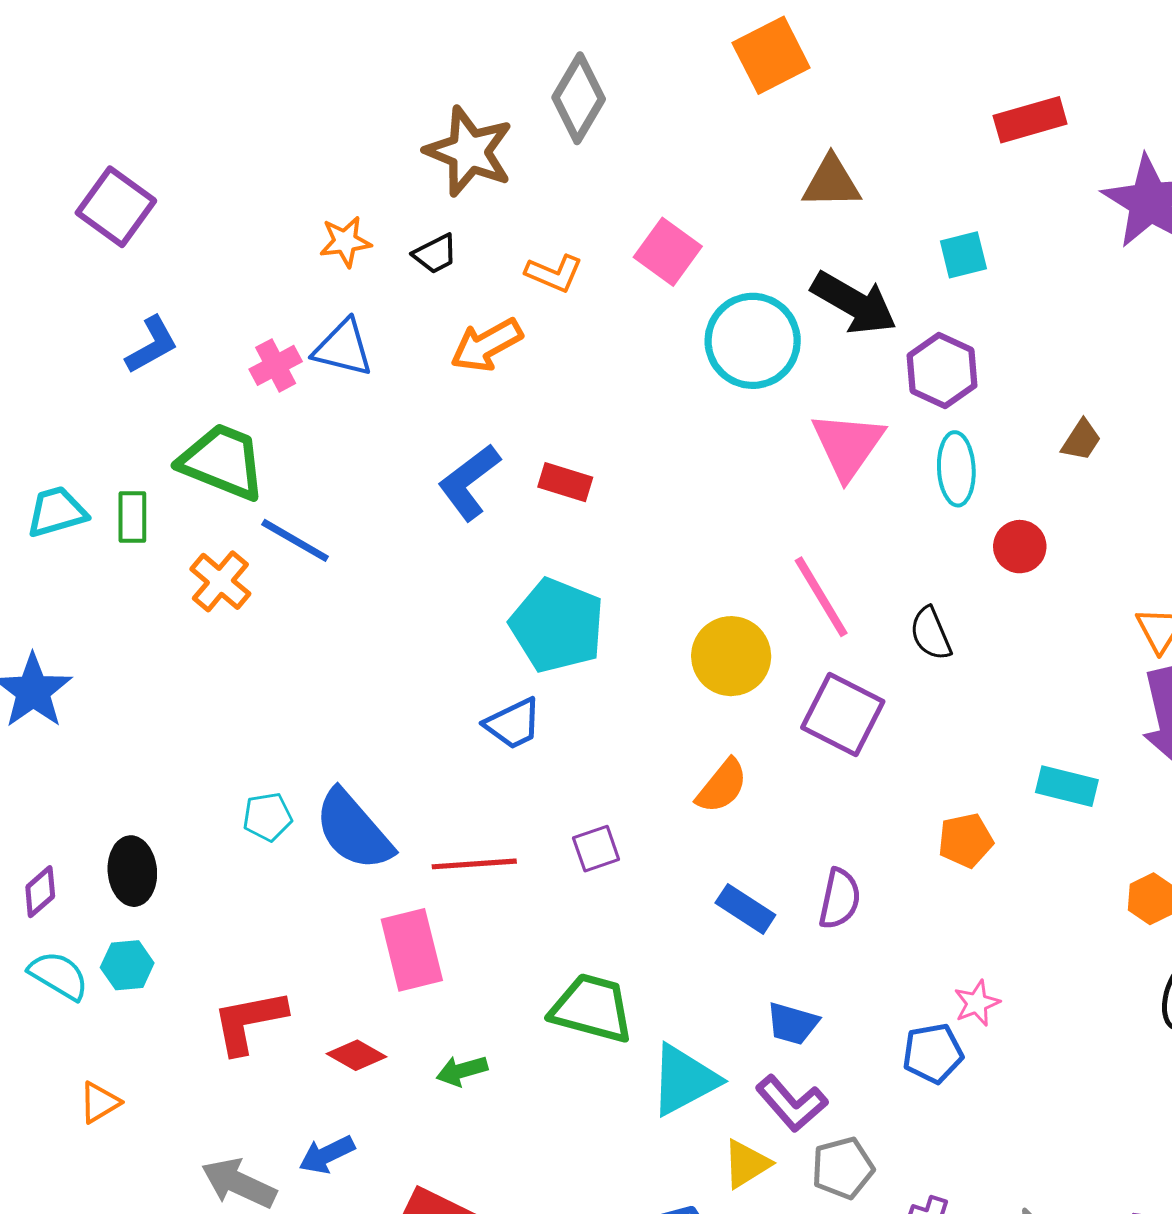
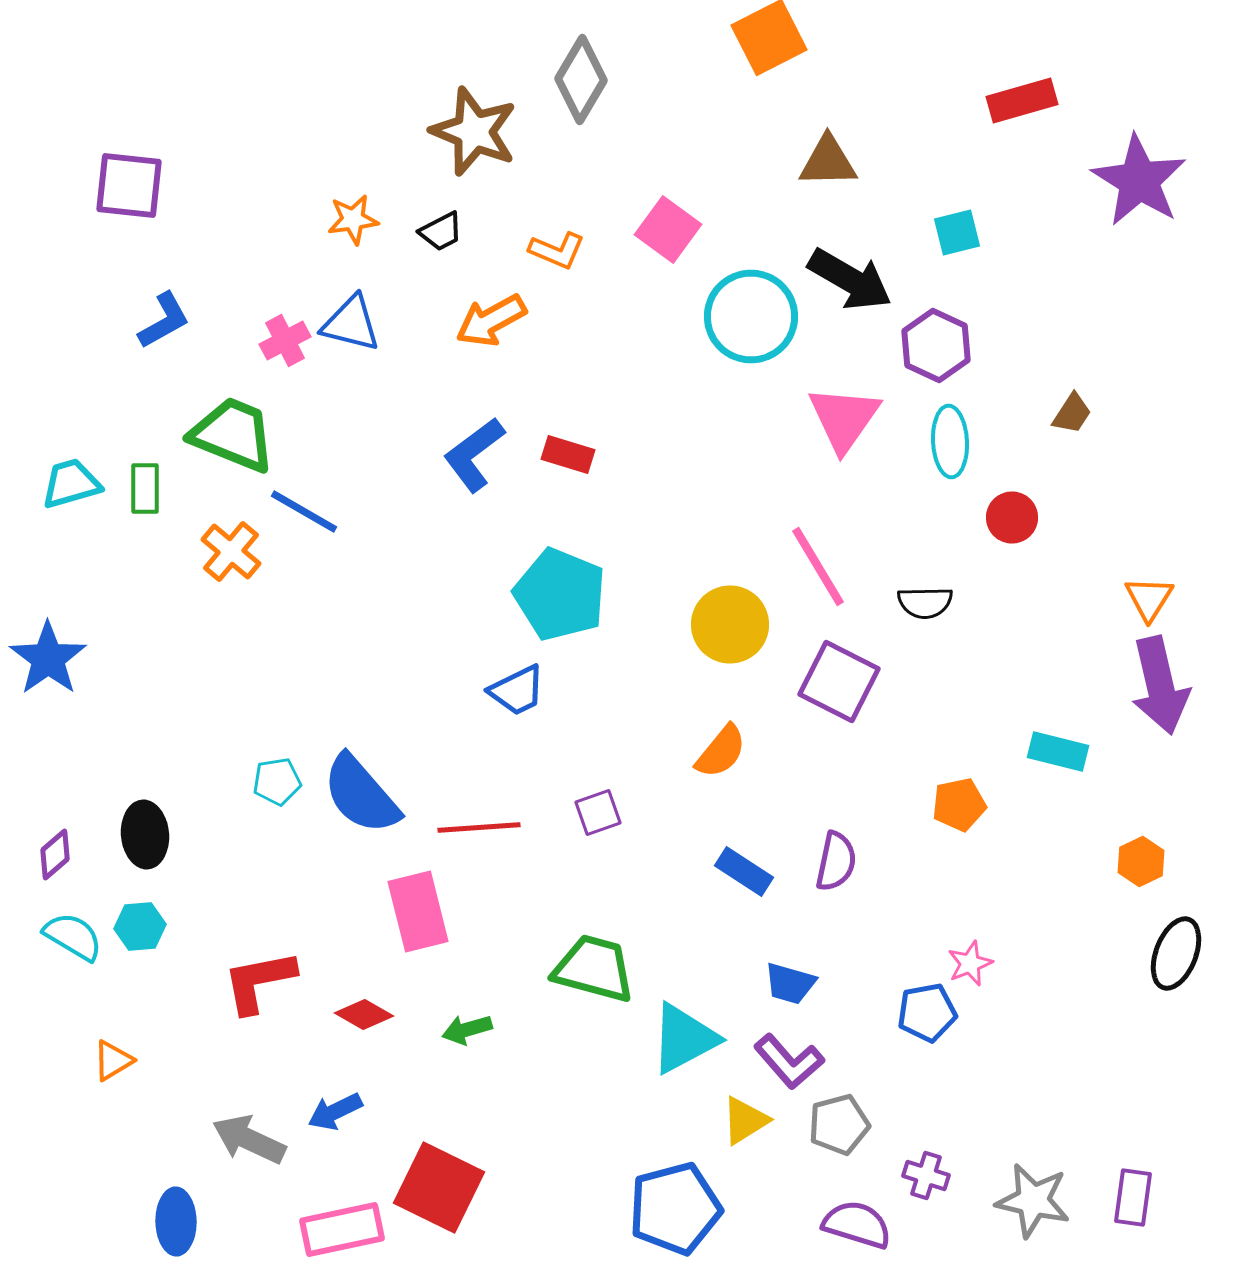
purple square: (116, 207) -> (129, 186), turned -30
black semicircle: (931, 634) -> (925, 602), turned -68

